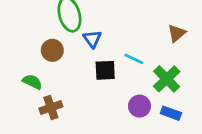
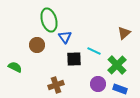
green semicircle: (32, 82) -> (15, 67), moved
brown cross: (51, 108) -> (56, 85), moved

